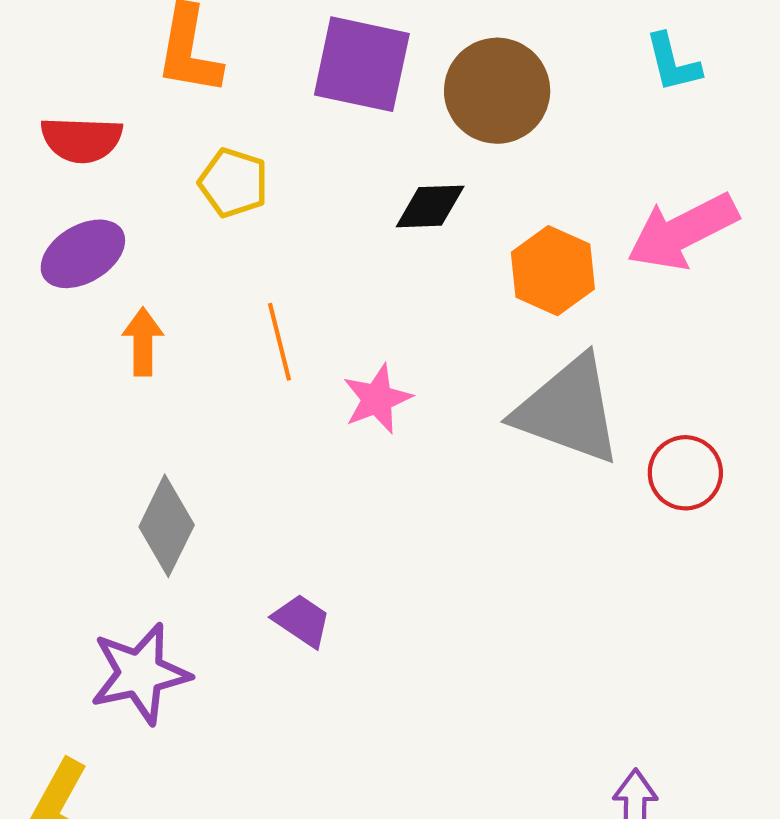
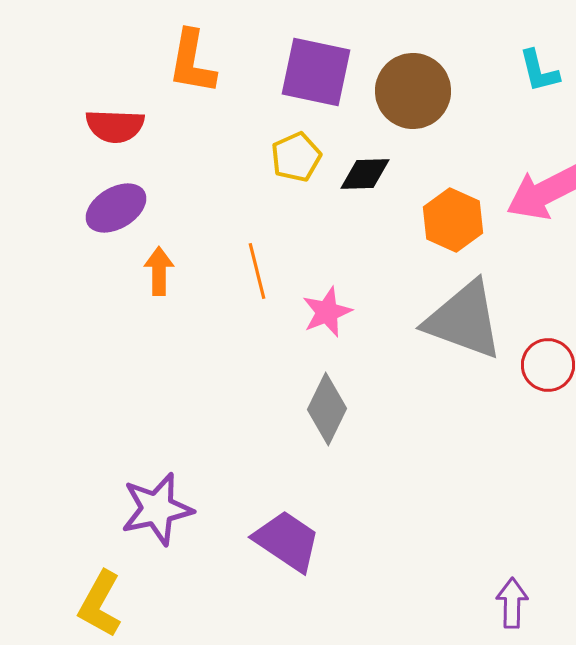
yellow pentagon: (234, 183) -> (296, 157), moved, turned 30
gray diamond: (167, 526) -> (327, 409), moved
purple trapezoid: (302, 621) -> (287, 541), moved, size x1.6

